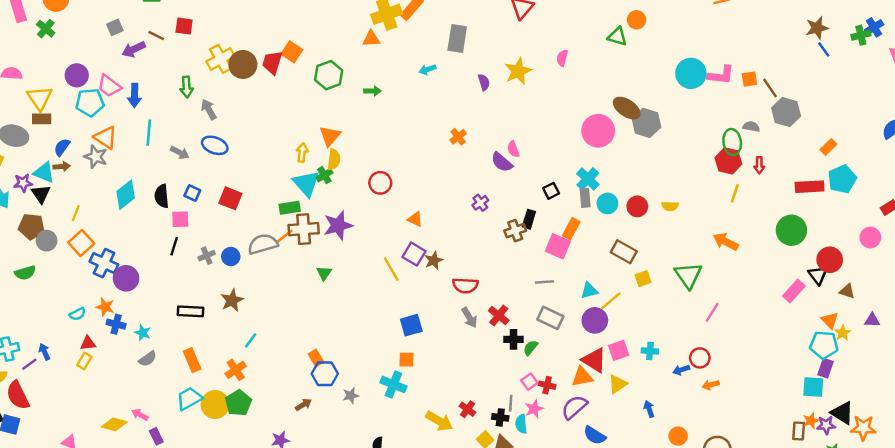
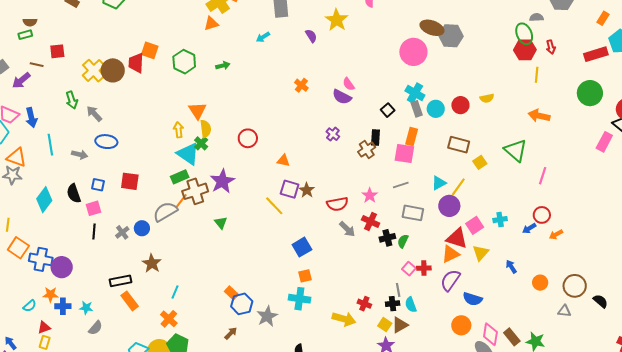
orange rectangle: (192, 360) -> (130, 301), moved
gray star: (351, 395) -> (267, 316), size x1.5
pink star: (534, 409) -> (370, 195), moved

